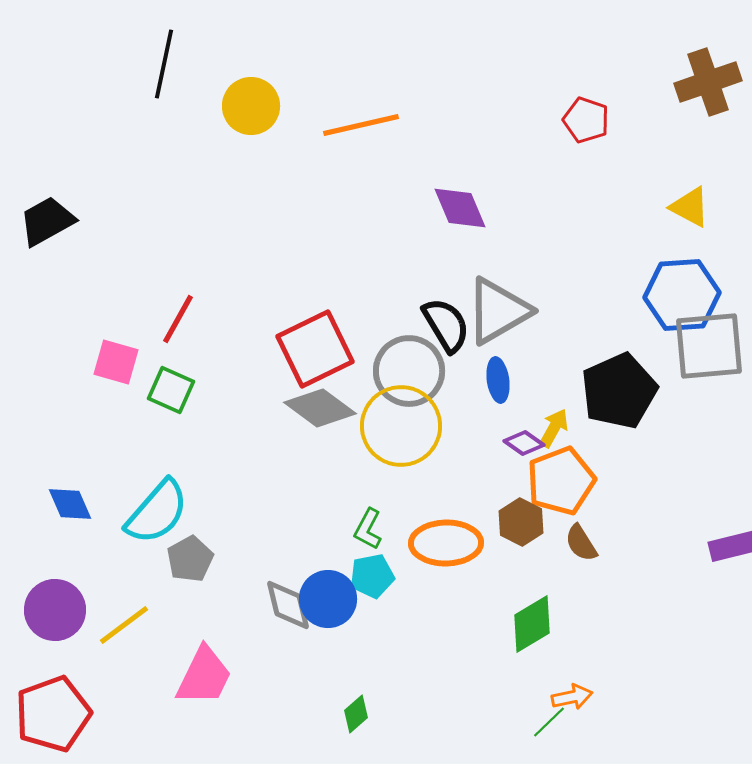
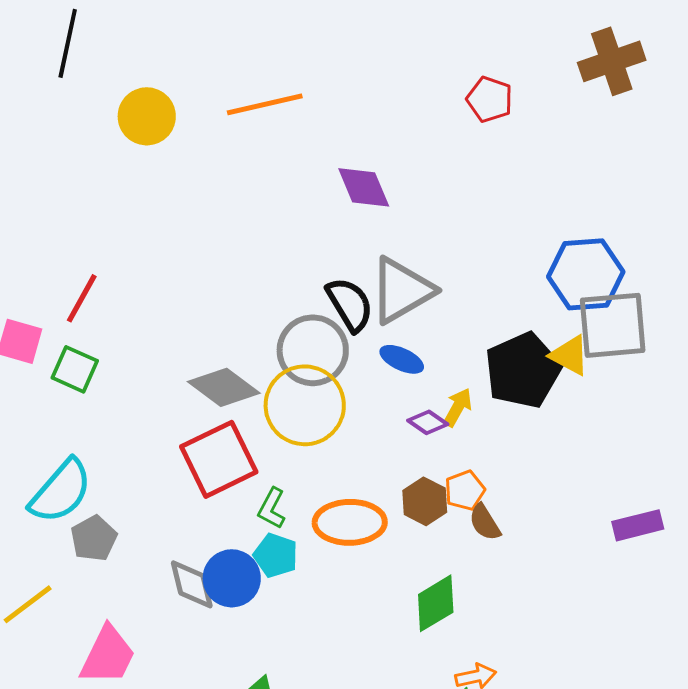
yellow circle: (251, 106) -> (147, 116), moved
yellow triangle: (690, 207) -> (570, 355), moved
red square: (315, 349) -> (219, 459), moved
blue ellipse: (498, 380) -> (402, 359), turned -57
orange pentagon: (561, 481) -> (465, 490), moved, size x0.6
cyan pentagon: (372, 576) -> (276, 555), turned 30

